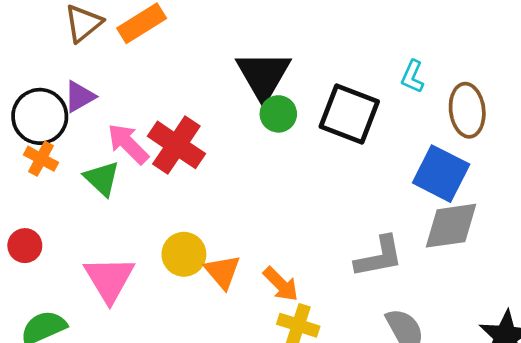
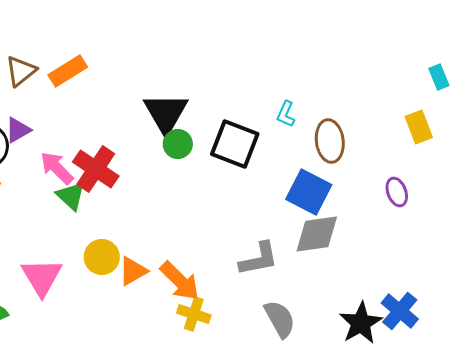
green triangle: (102, 179) -> (71, 196), moved
orange triangle: (222, 272) -> (133, 271), turned 40
orange arrow: (281, 284) -> (180, 281), size x1.4

